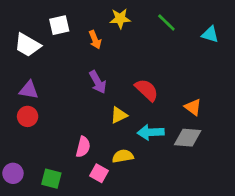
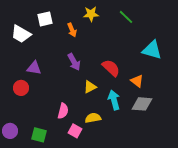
cyan triangle: (210, 34) -> (152, 50), moved, size x1.5
purple triangle: (29, 90) -> (34, 68), moved
orange triangle: (193, 107) -> (137, 81), moved
cyan arrow: (151, 132) -> (114, 100), turned 78

